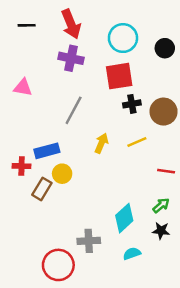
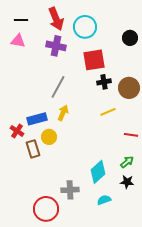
cyan circle: (123, 38) -> (85, 27), moved
pink triangle: (23, 87) -> (18, 41), moved
yellow arrow: (101, 143) -> (63, 113), moved
red cross: (22, 166) -> (17, 131), turned 32
brown rectangle: (42, 189) -> (33, 149), turned -48

